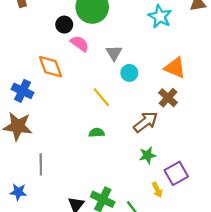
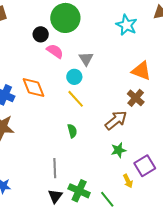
orange diamond: (51, 67) -> (33, 87), moved
cyan circle: (129, 73) -> (74, 77), moved
green semicircle: (97, 133) -> (72, 131), turned 80
gray line: (41, 164) -> (55, 168), moved

